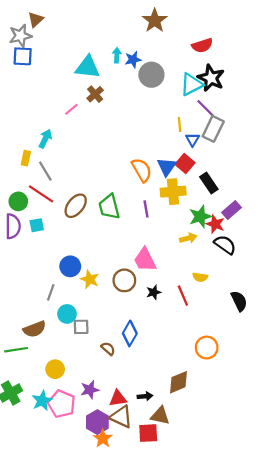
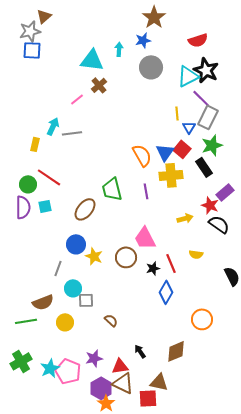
blue star: (133, 60) -> (143, 40), moved
gray line: (45, 171) -> (72, 133), moved, turned -66
brown ellipse: (76, 206) -> (85, 209), moved
green star: (200, 217) -> (212, 145), moved
red line: (183, 296) -> (171, 263), moved
blue diamond: (130, 333) -> (166, 292), moved
yellow circle: (55, 369) -> (65, 322), moved
black arrow: (145, 396) -> (140, 351), moved, turned -120

